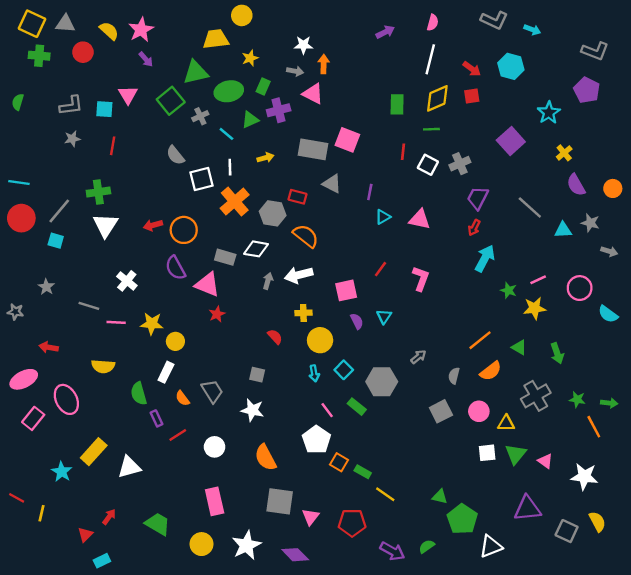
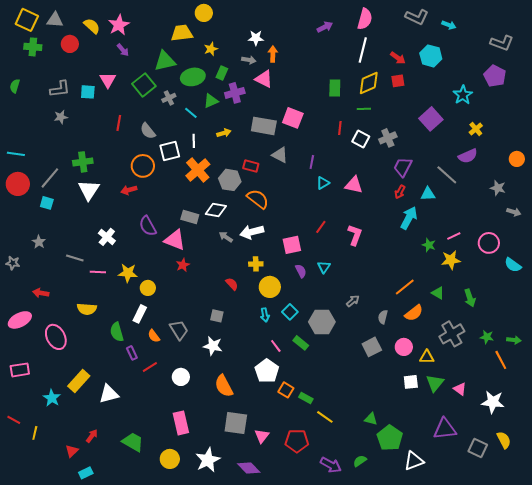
pink semicircle: (433, 23) -> (365, 19), size x1.5
red line: (113, 146) -> (119, 123), moved
purple semicircle: (576, 185) -> (468, 156), moved, turned -84
orange circle: (184, 230) -> (143, 166), moved
cyan triangle: (563, 230) -> (428, 194), moved
gray arrow: (268, 281) -> (226, 237), turned -72
pink rectangle: (33, 418) -> (20, 370), moved, turned 42

